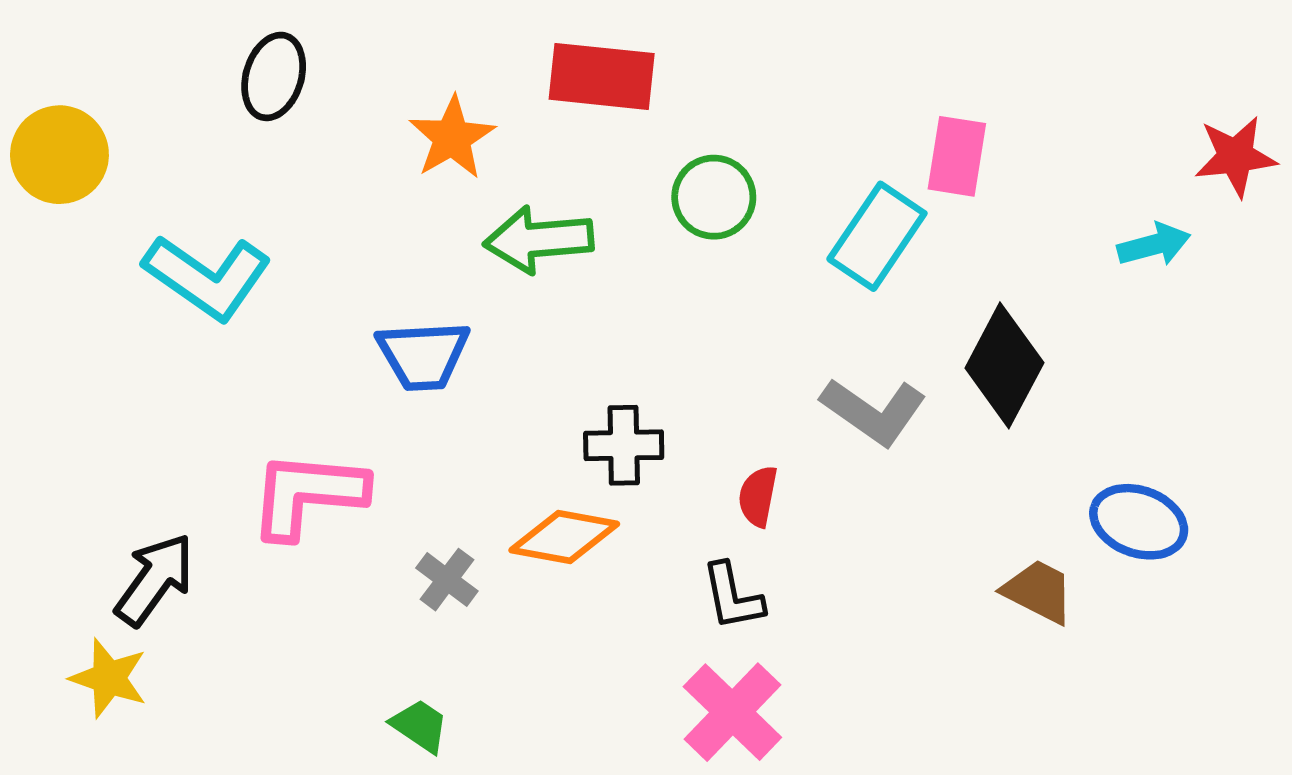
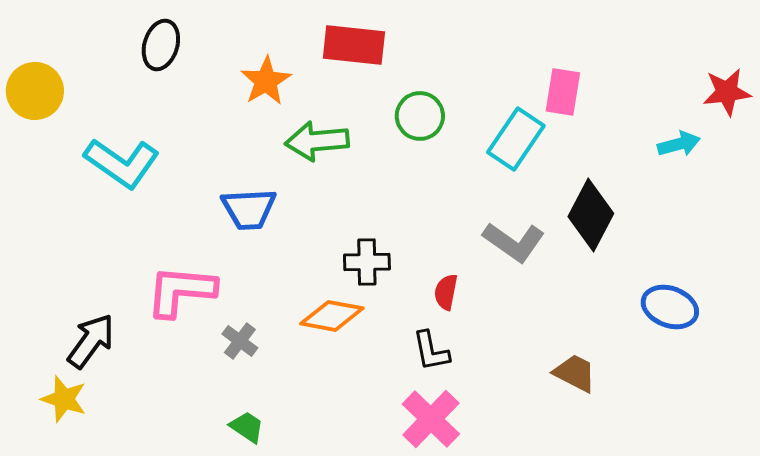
gray cross: (447, 580) -> (240, 341), moved
brown trapezoid: (1038, 591) -> (575, 373), moved

